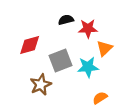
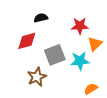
black semicircle: (66, 20) -> (41, 18), moved

